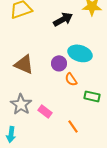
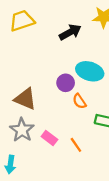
brown triangle: (24, 64) -> (25, 99), moved
orange line: (73, 126) -> (76, 145), moved

